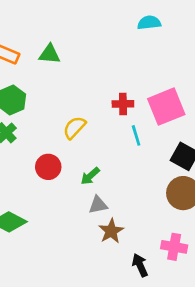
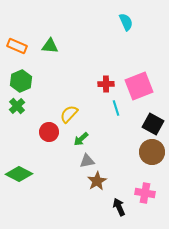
cyan semicircle: (149, 23) -> (126, 22), turned 72
yellow semicircle: (74, 128) -> (69, 114), moved

